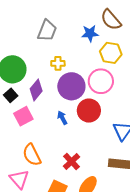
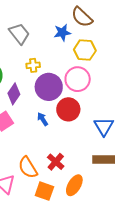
gray trapezoid: (47, 31) -> (19, 34), turned -55
orange semicircle: (32, 155) -> (28, 167), moved

